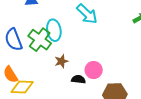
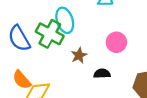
pink circle: (94, 70) -> (116, 42), moved

